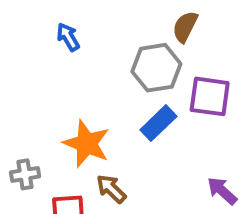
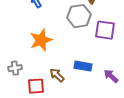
blue rectangle: (158, 123) -> (83, 66), moved, turned 54
orange star: (87, 144) -> (41, 40), moved, turned 30

